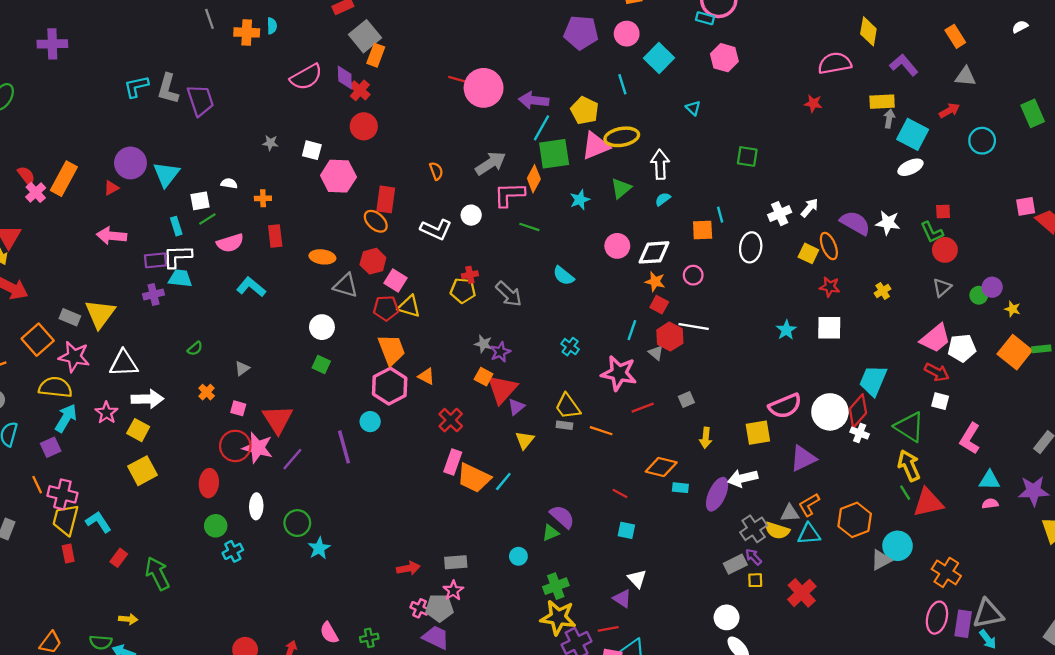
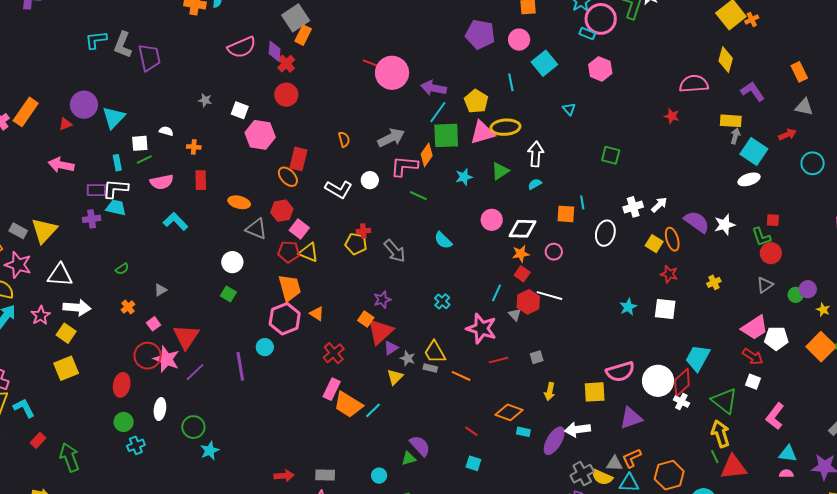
white star: (888, 223) -> (725, 225), turned -30
orange star: (655, 282) -> (521, 254), turned -30
gray star: (483, 344) -> (408, 358), moved
pink square: (238, 408) -> (153, 324), turned 32

